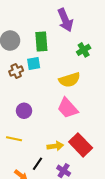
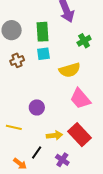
cyan square: (34, 64) -> (43, 54), moved
pink trapezoid: (68, 108) -> (80, 99), moved
purple circle: (24, 111) -> (37, 107), moved

